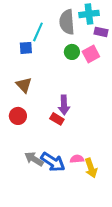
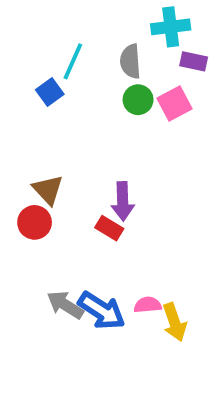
gray semicircle: (67, 22) -> (130, 61), moved, size x0.7
blue square: (26, 48) -> (50, 92), turned -32
brown triangle: (24, 85) -> (48, 190), moved

